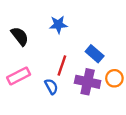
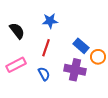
red line: (62, 65) -> (46, 48), moved
orange circle: (114, 78) -> (98, 57), moved

